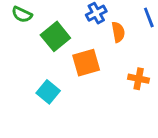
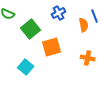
orange semicircle: (118, 32) -> (84, 25), moved

